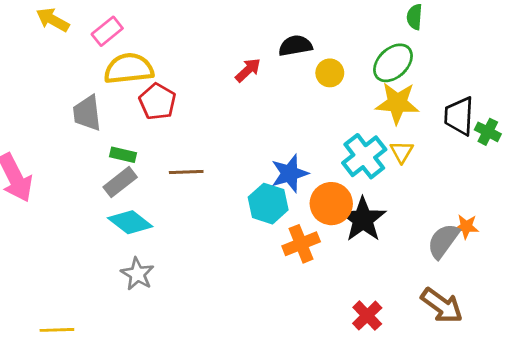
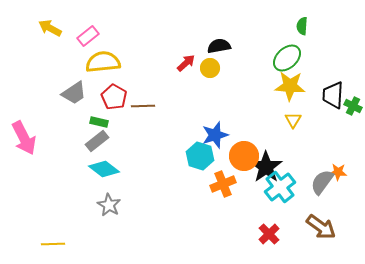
yellow circle: (330, 73) -> (210, 68), moved
red pentagon: (157, 102) -> (114, 97), moved
gray trapezoid: (87, 113) -> (74, 93), turned -116
cyan cross: (364, 156) -> (280, 187), moved
brown line: (186, 172) -> (143, 106), moved

